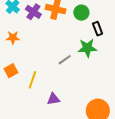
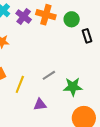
green star: (87, 48) -> (73, 87), moved
gray line: (65, 60) -> (49, 75), moved

